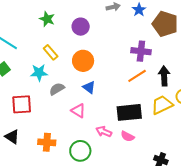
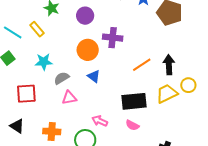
purple cross: (141, 51) -> (113, 38), moved
yellow rectangle: (51, 52) -> (37, 29), moved
pink triangle: (78, 111) -> (69, 98), moved, turned -42
pink arrow: (104, 132) -> (100, 121), moved

